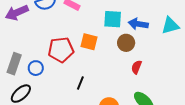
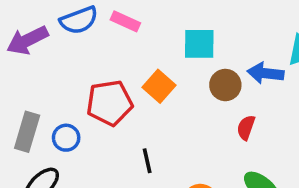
blue arrow: (138, 24) -> (266, 73), moved
orange square: (89, 42) -> (159, 86), turned 30
black line: (80, 83) -> (147, 161), turned -32

